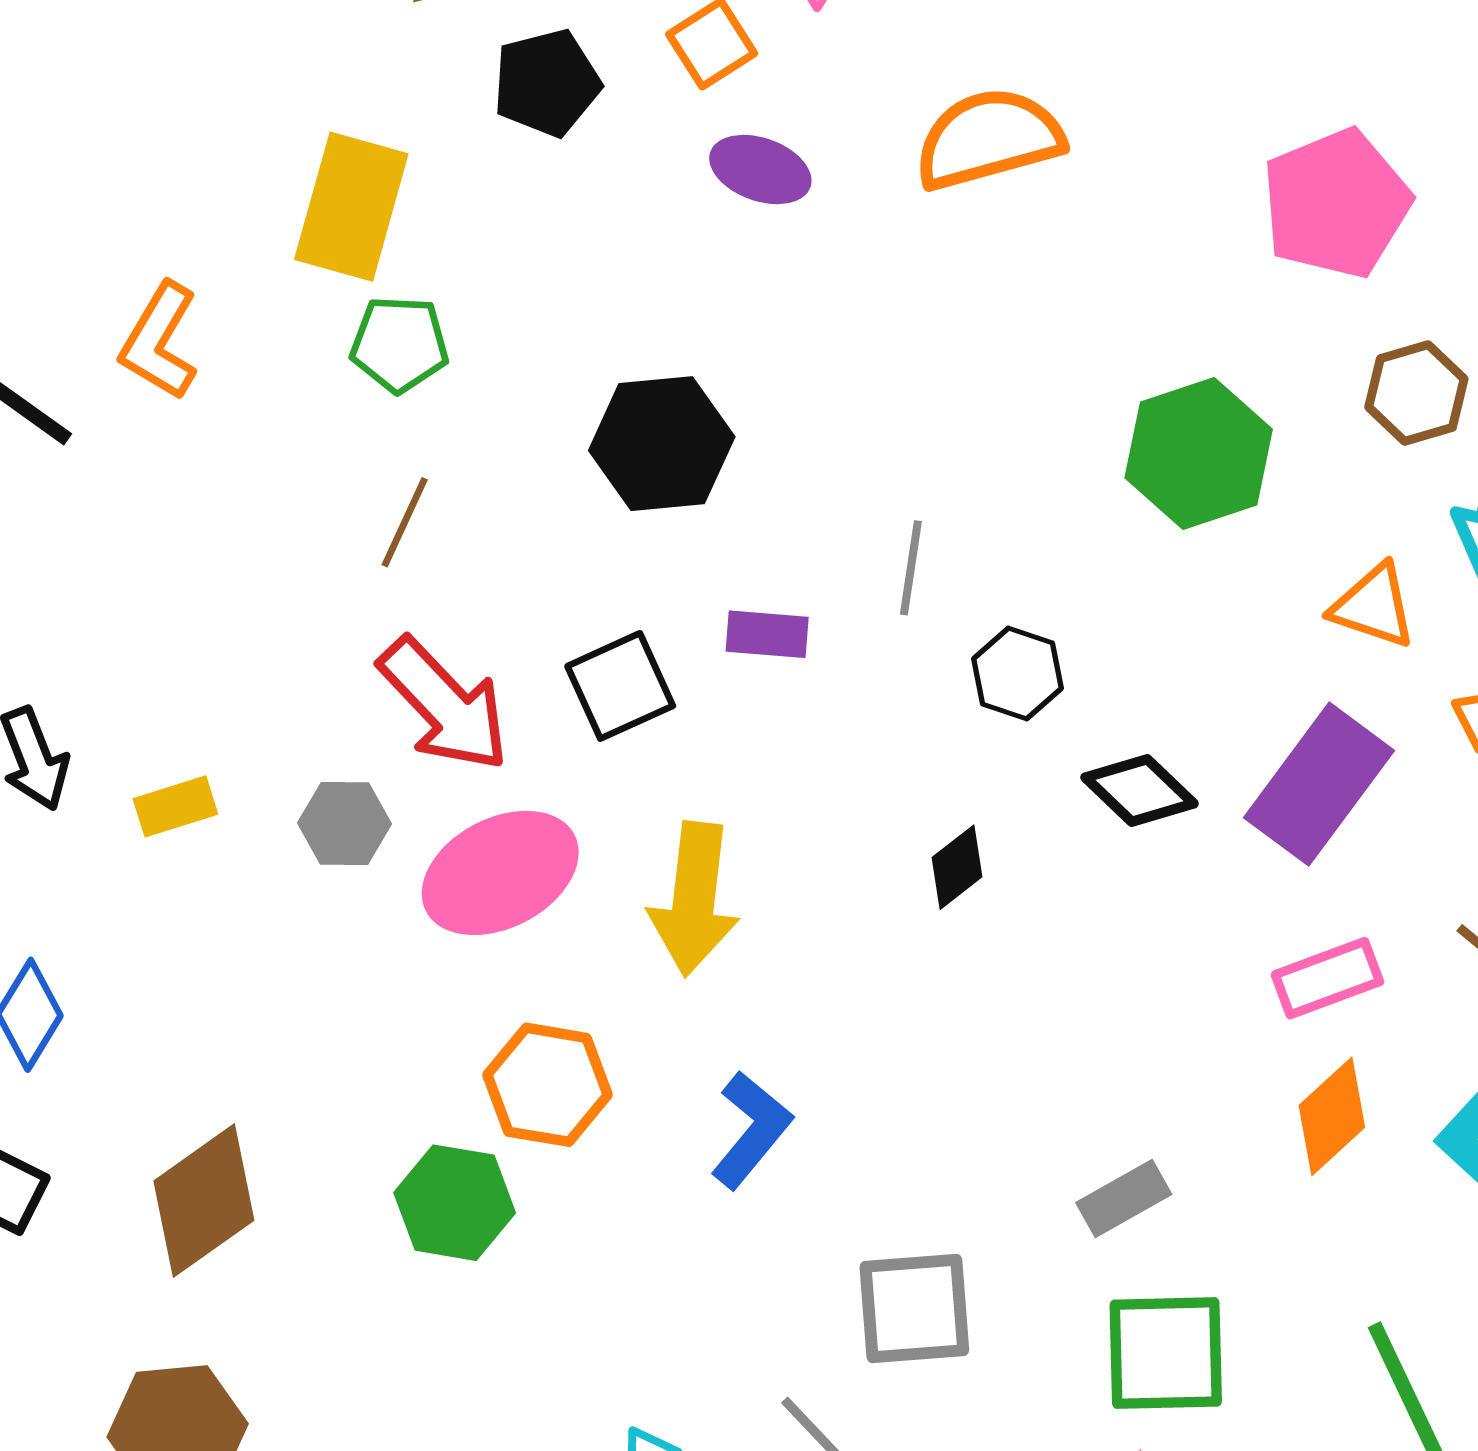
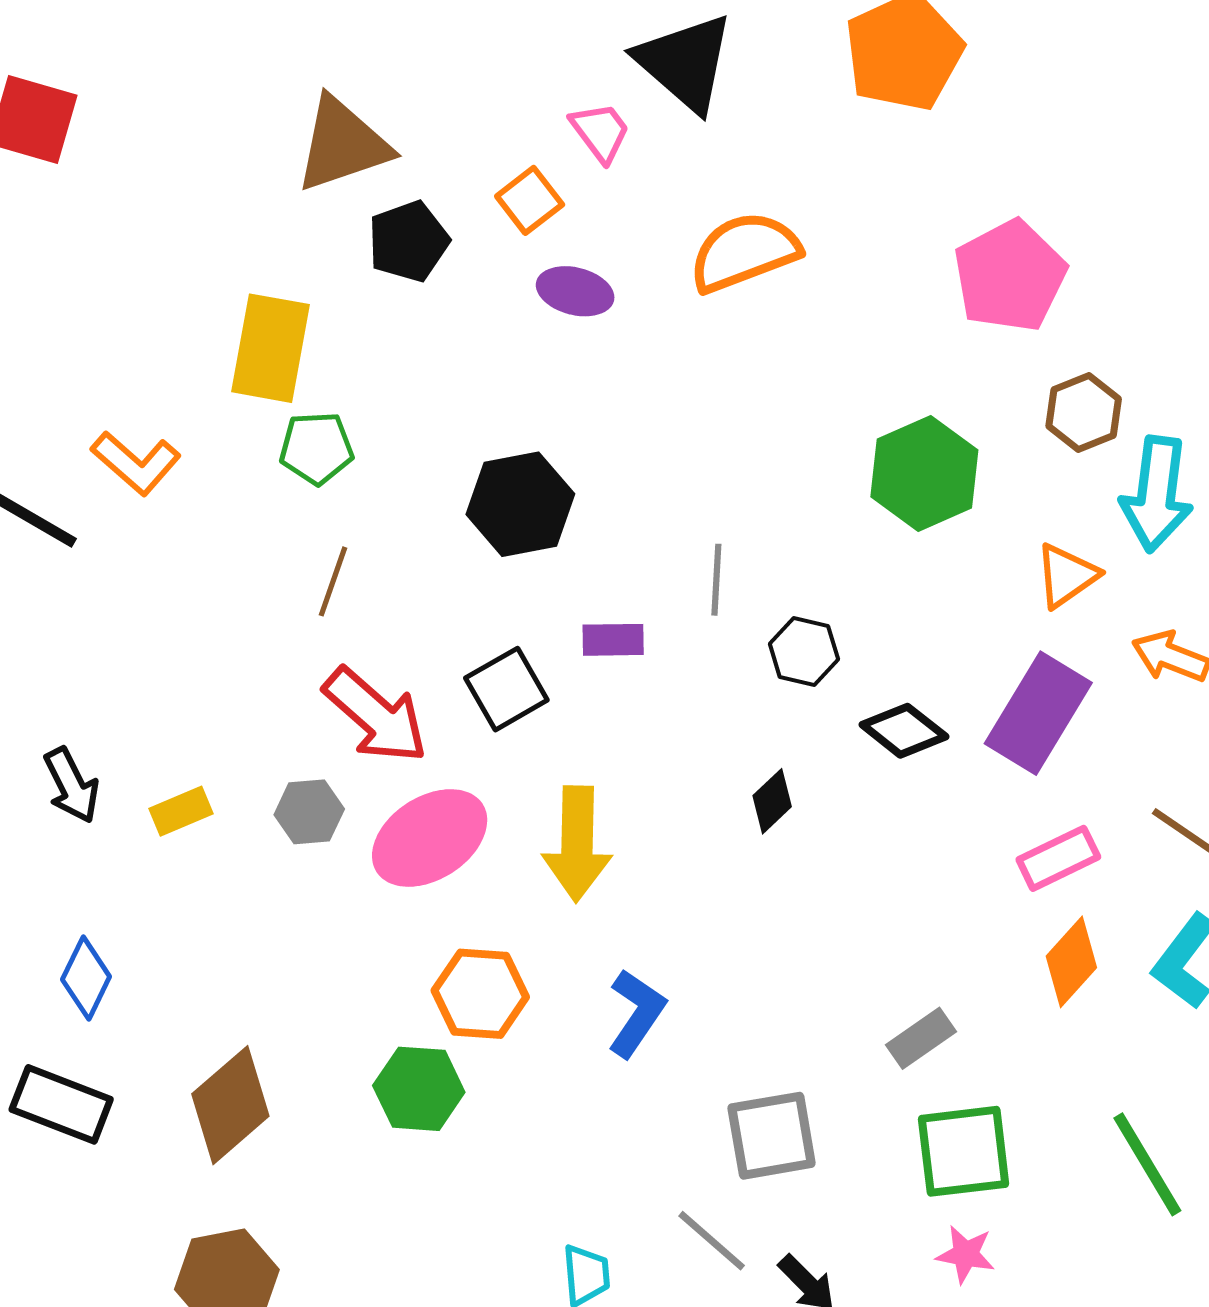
orange L-shape: (159, 341) -> (136, 463), turned -74
orange triangle: (1374, 606) -> (1067, 576), turned -48

